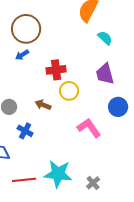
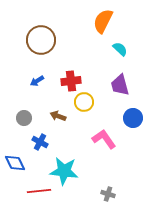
blue arrow: (22, 55) -> (37, 81), moved
cyan star: (58, 174) -> (64, 171), moved
gray cross: (93, 183) -> (108, 194), turned -32

